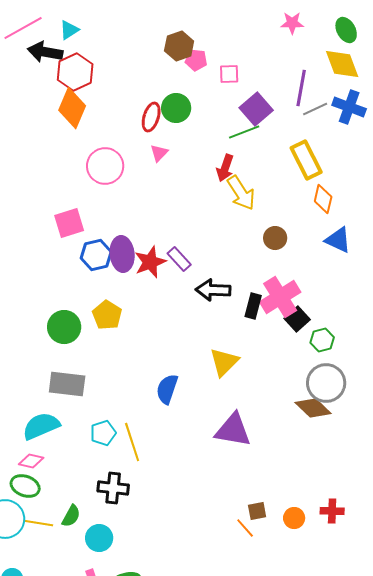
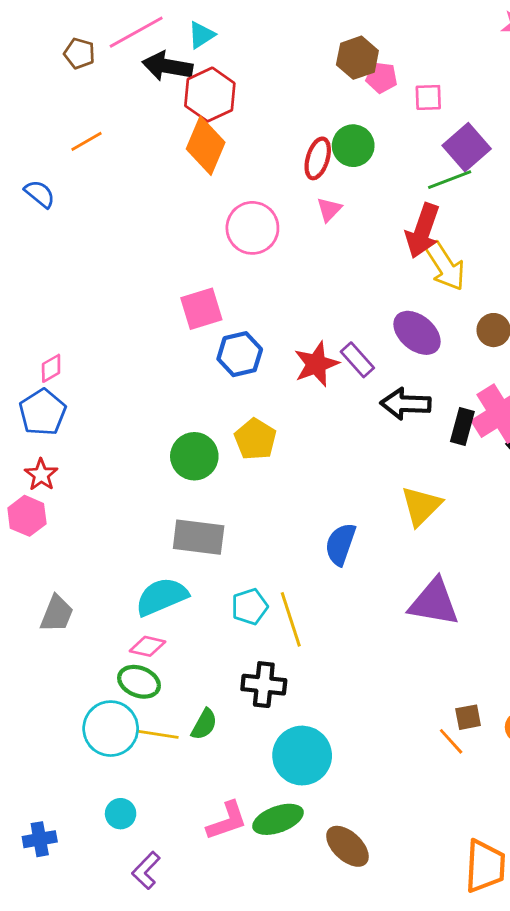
red arrow: (225, 168) -> (423, 231), size x1.4
purple ellipse: (122, 254) -> (417, 333), moved, turned -44
cyan circle: (99, 538) -> (302, 756), moved, size x1.5

